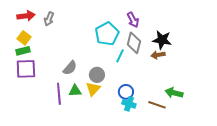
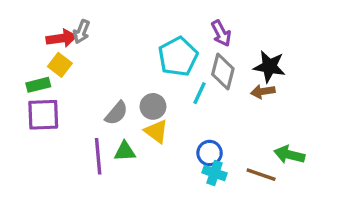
red arrow: (26, 16) -> (62, 38), moved
yellow square: (24, 38) -> (60, 65), moved
gray circle: (97, 75) -> (153, 106), moved
yellow triangle: (93, 89) -> (156, 131), moved, turned -35

